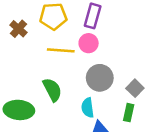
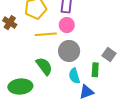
gray circle: (100, 78) -> (69, 51), moved
green rectangle: (129, 113) -> (95, 70), moved

